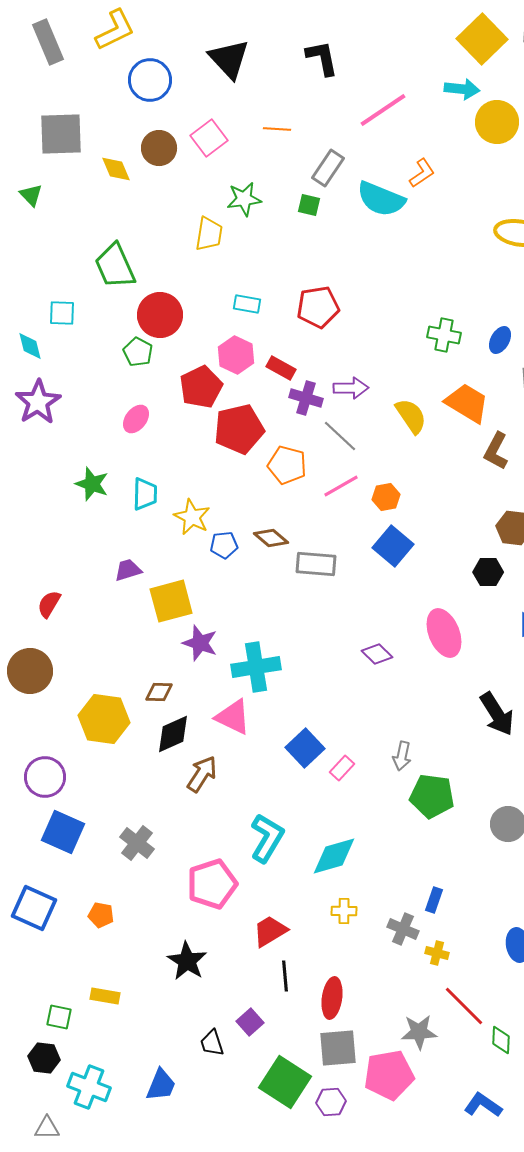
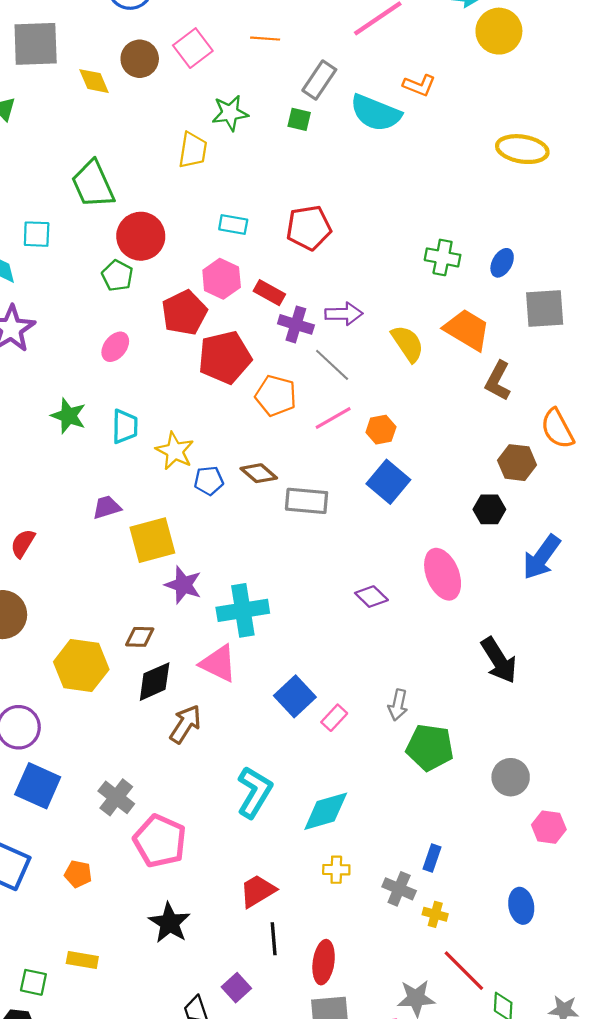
orange L-shape: (422, 173) -> (419, 85), turned 56
pink pentagon: (212, 884) -> (160, 841), moved, turned -30

